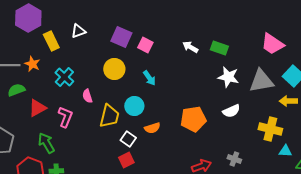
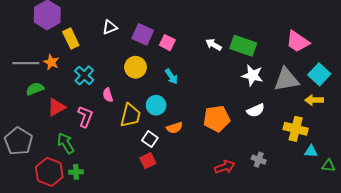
white triangle: (78, 31) -> (110, 27), moved
green rectangle: (219, 48) -> (243, 46), size x1.4

